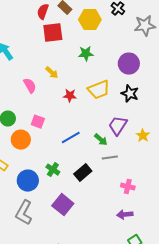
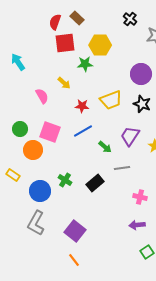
yellow hexagon: (90, 20) -> (100, 45), moved
green star: (86, 54) -> (85, 64), moved
pink square: (38, 122) -> (50, 132), size x1.5
blue line: (71, 138) -> (83, 131), moved
green arrow: (101, 140) -> (105, 147), moved
purple square: (63, 205) -> (75, 231), moved

